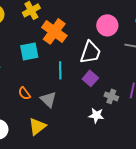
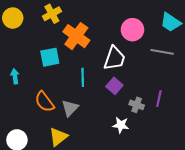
orange semicircle: (24, 93) -> (45, 102), size x1.5
gray triangle: (48, 99) -> (70, 108), turned 30

